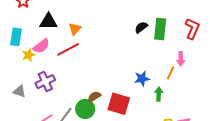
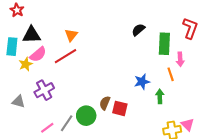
black triangle: (48, 22) -> (32, 35), moved
green rectangle: (160, 29) -> (164, 44), moved
orange line: (170, 73) -> (171, 74), turned -40
brown semicircle: (94, 97) -> (105, 103), moved, turned -32
red square: (119, 104) -> (120, 108), size x0.7

